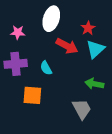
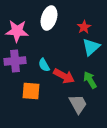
pink star: (18, 32) -> (17, 31), size x1.6
red arrow: (67, 46) -> (64, 76), moved
green arrow: (94, 84) -> (90, 80), turned 48

